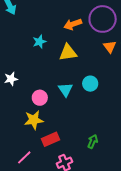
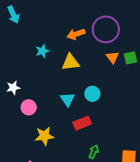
pink circle: (40, 98) -> (29, 107), moved
yellow star: (34, 120) -> (44, 136), moved
red rectangle: (51, 139) -> (82, 123), moved

